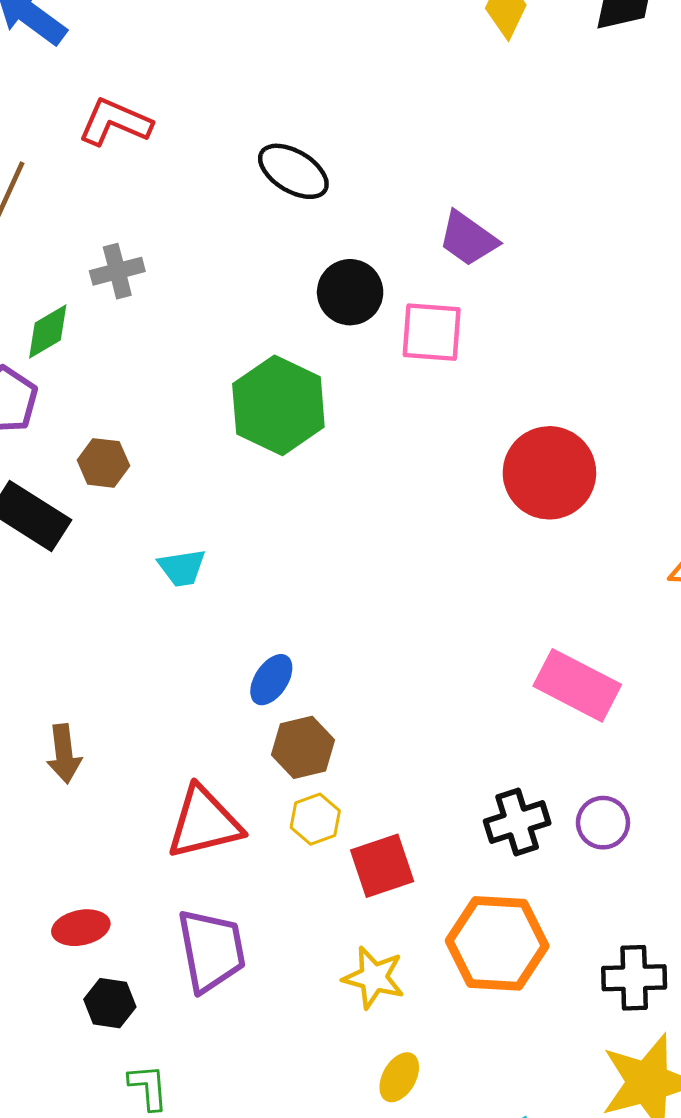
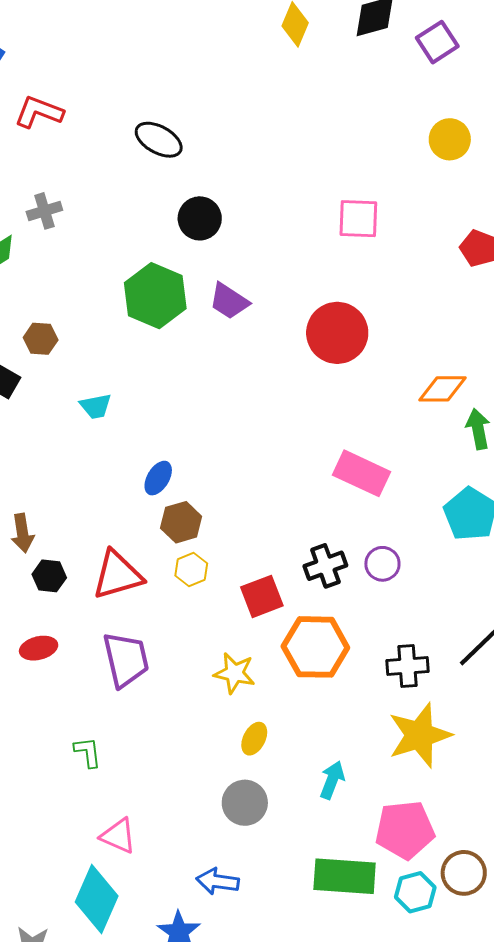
purple trapezoid: (468, 239) -> (229, 301), moved
pink square: (432, 332) -> (358, 219), moved
red square: (382, 866) -> (262, 596), moved
black hexagon: (110, 1003) -> (49, 576), moved

